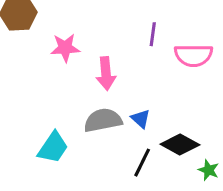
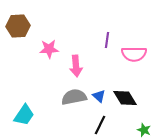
black diamond: (180, 144) -> (125, 98), moved, turned 30
cyan trapezoid: (53, 147) -> (24, 115), moved

